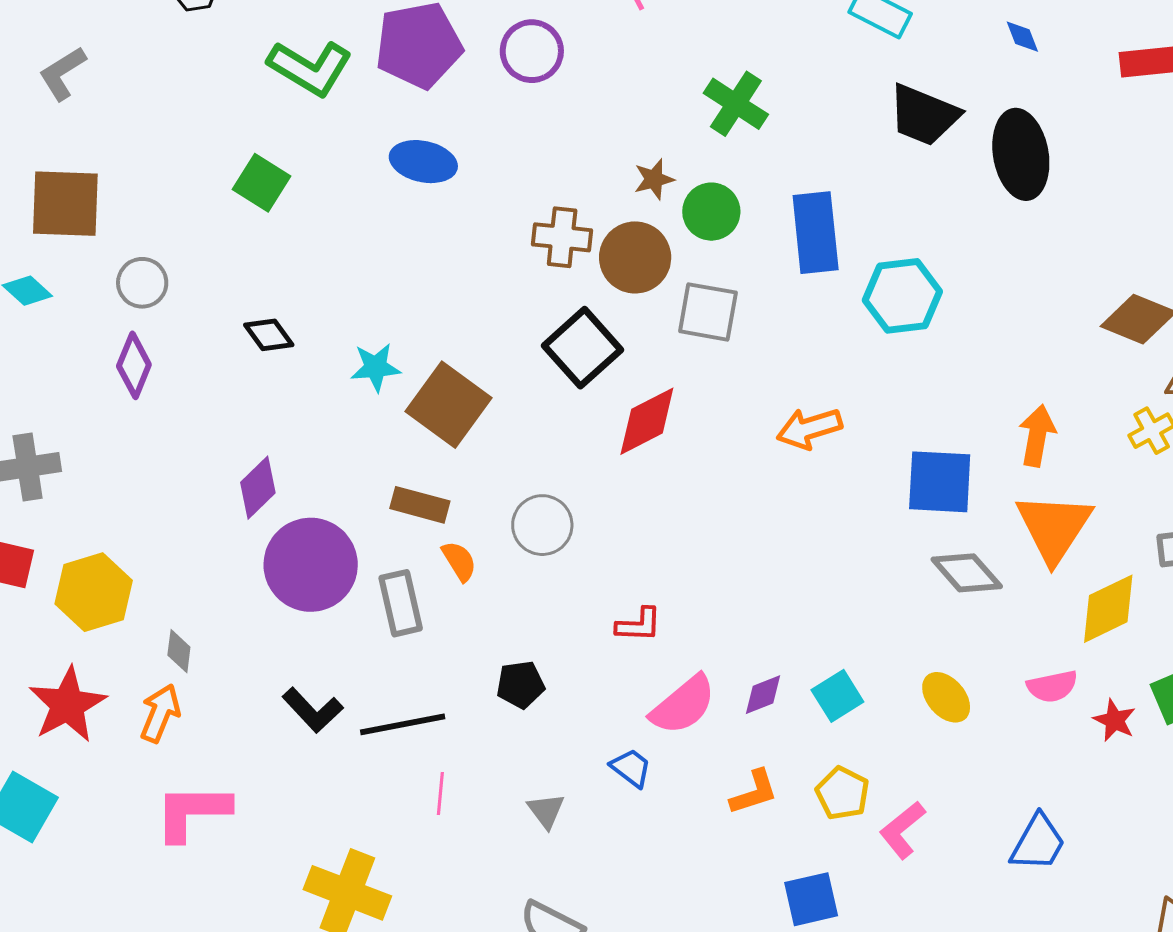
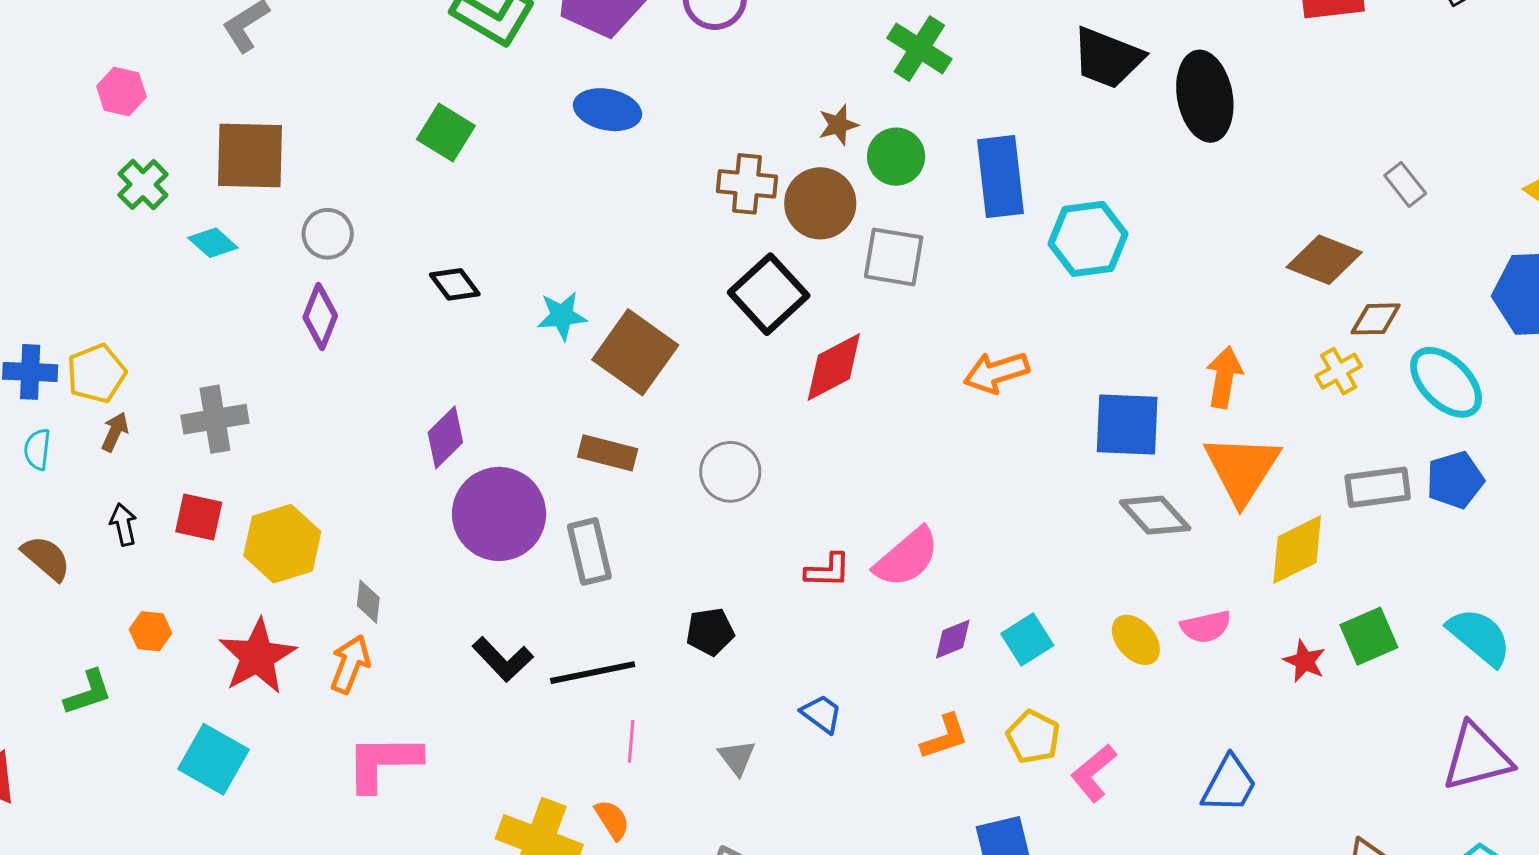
orange semicircle: (459, 561) -> (612, 820), moved
pink semicircle: (1052, 686) -> (1206, 627), moved
pink semicircle: (683, 705) -> (907, 557), moved

